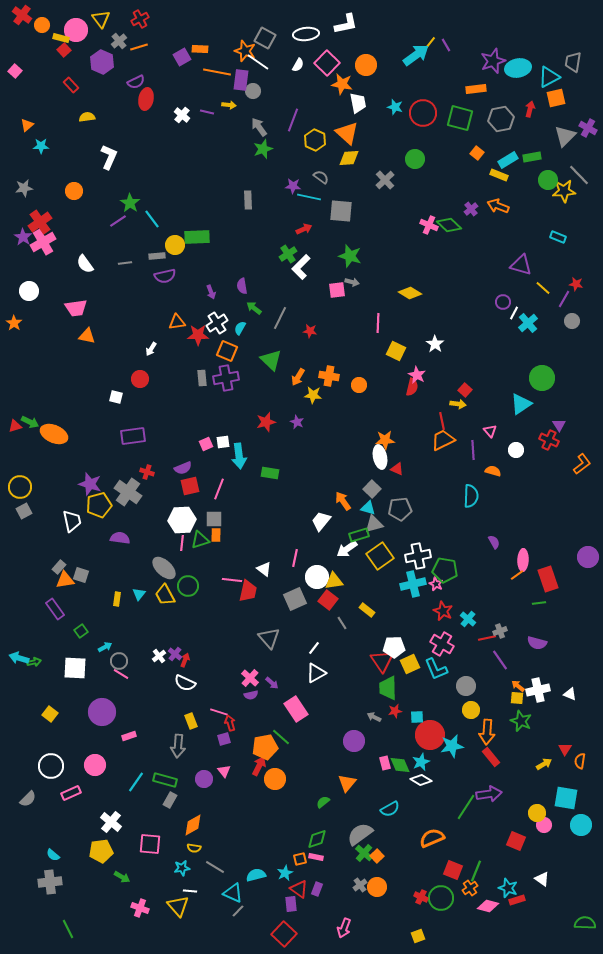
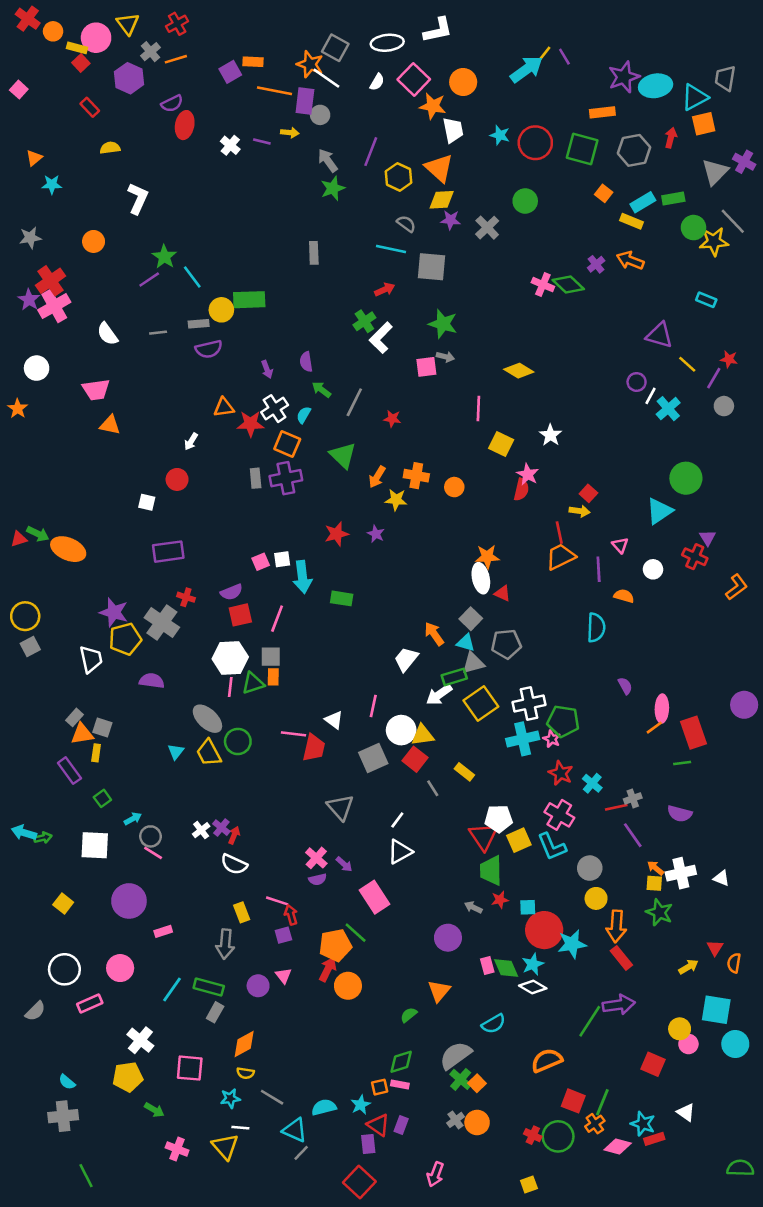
purple star: (293, 186) -> (450, 220), moved
yellow rectangle: (117, 599) -> (96, 753), moved

